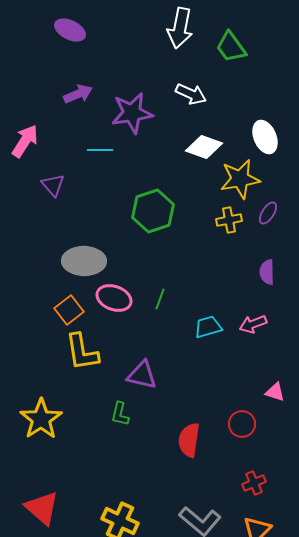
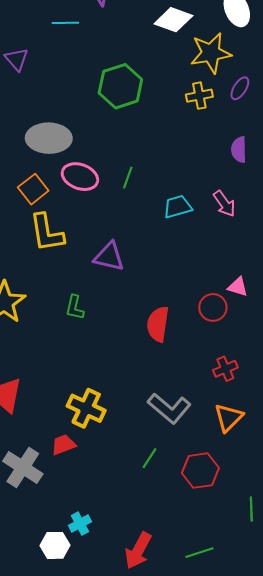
pink arrow: (253, 324) -> (224, 204), turned -104
pink triangle: (275, 392) -> (238, 287), moved
green L-shape: (120, 414) -> (75, 307), moved

